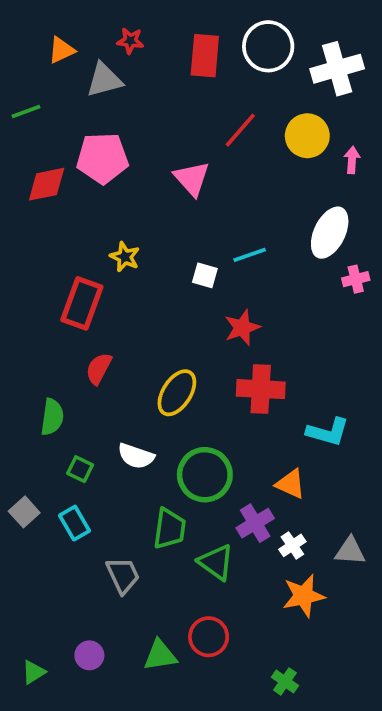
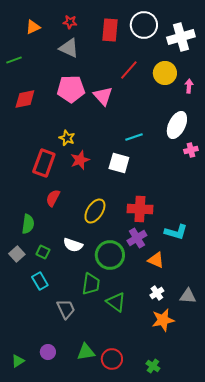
gray triangle: (104, 80) -> (69, 48), moved, turned 40
pink pentagon: (102, 158) -> (71, 89), moved
white square: (205, 275) -> (119, 163), moved, size x1.5
red star: (242, 328) -> (80, 160), moved
gray square: (24, 512) -> (17, 254), moved
purple cross: (255, 523) -> (137, 238), moved
red circle: (209, 637) -> (112, 359), moved

